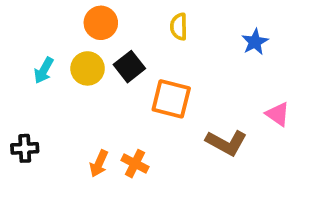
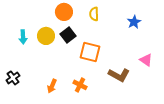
orange circle: (101, 23) -> (64, 12), moved
cyan arrow: (44, 70) -> (23, 37), turned -32
black cross: (25, 148) -> (13, 78), turned -32
orange cross: (135, 164) -> (80, 85), moved

